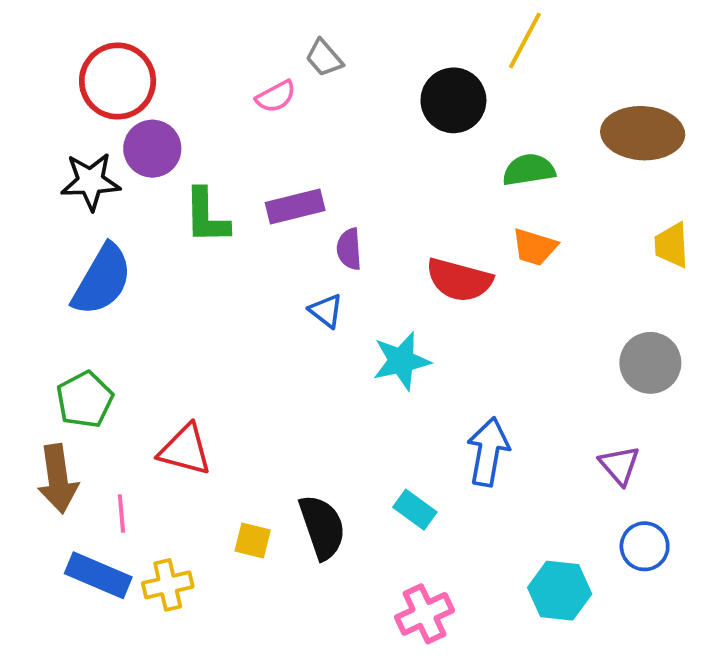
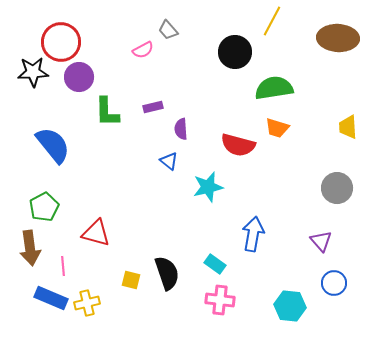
brown ellipse: (643, 133) -> (338, 38), moved
green semicircle: (529, 170) -> (274, 88), size x1.4
black star: (91, 181) -> (33, 72), moved
purple rectangle: (295, 207) -> (153, 107), size x0.7
blue semicircle: (102, 280) -> (53, 145), turned -69
pink cross: (424, 614) -> (220, 300), moved, turned 32

